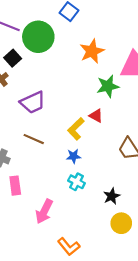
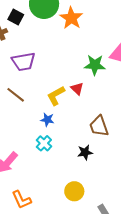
orange star: (92, 51) -> (71, 18), moved, turned -30
black square: (13, 58) -> (16, 17), turned -35
black star: (112, 196) -> (85, 152), moved

